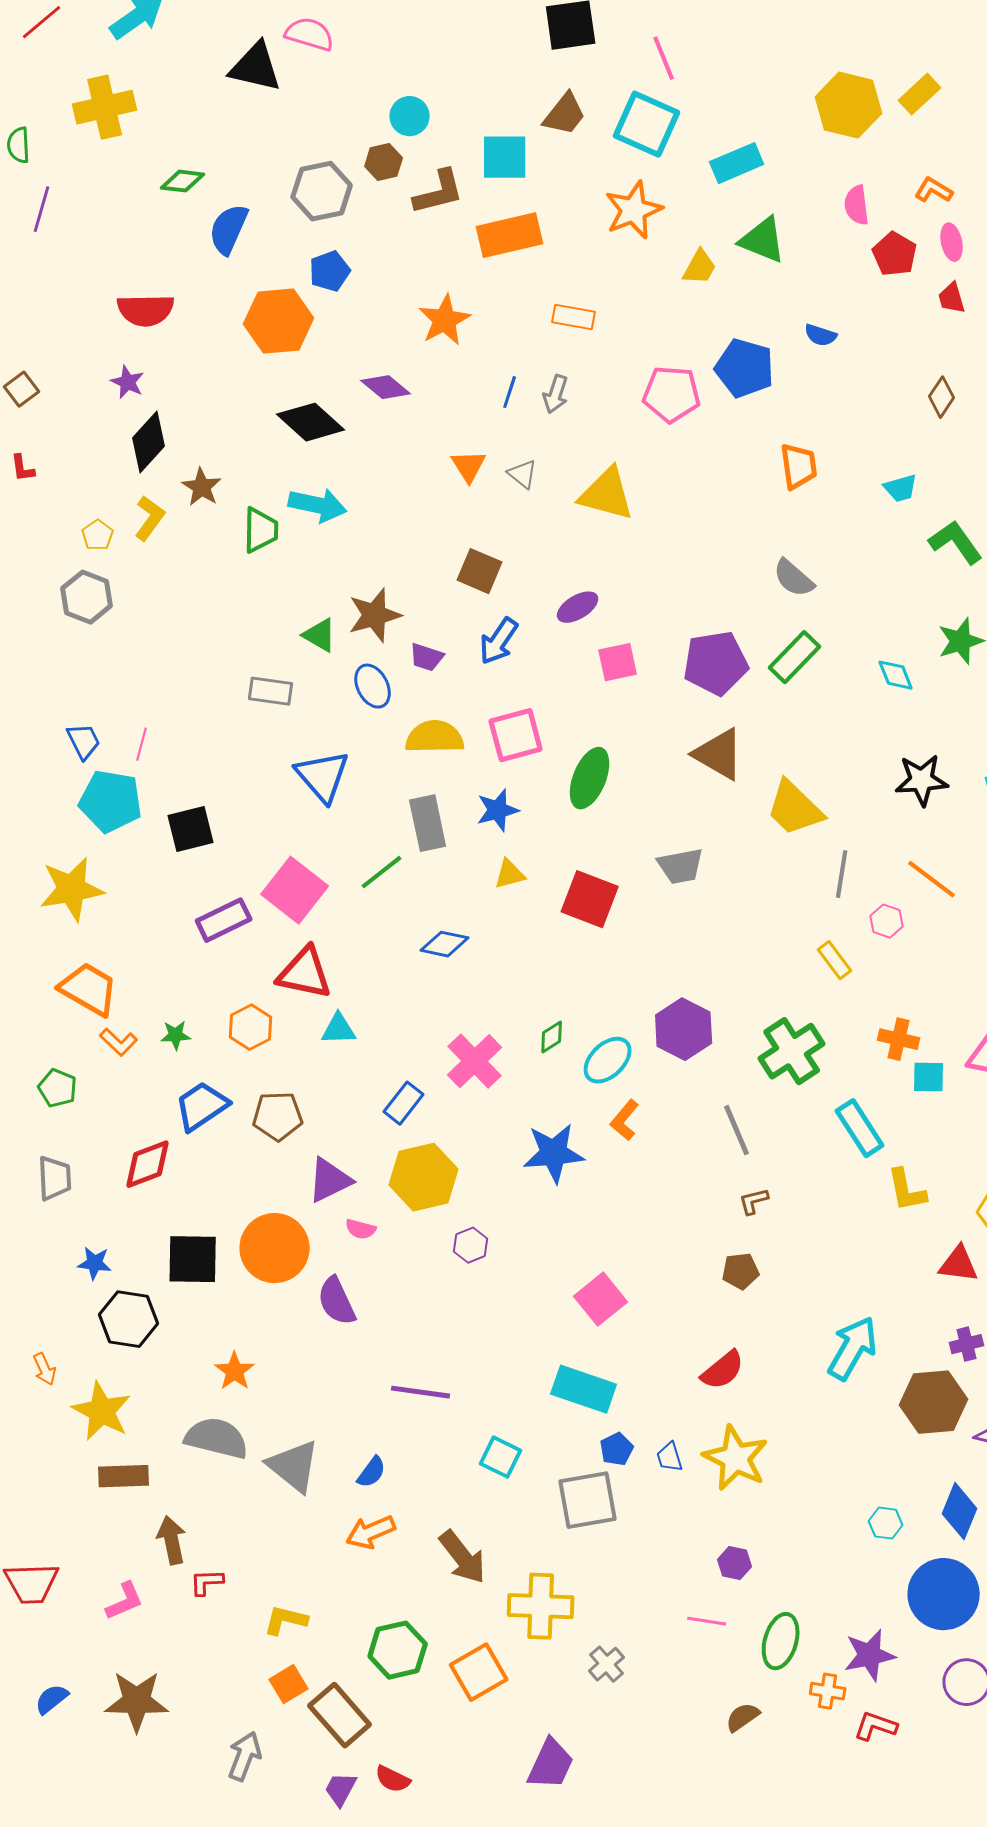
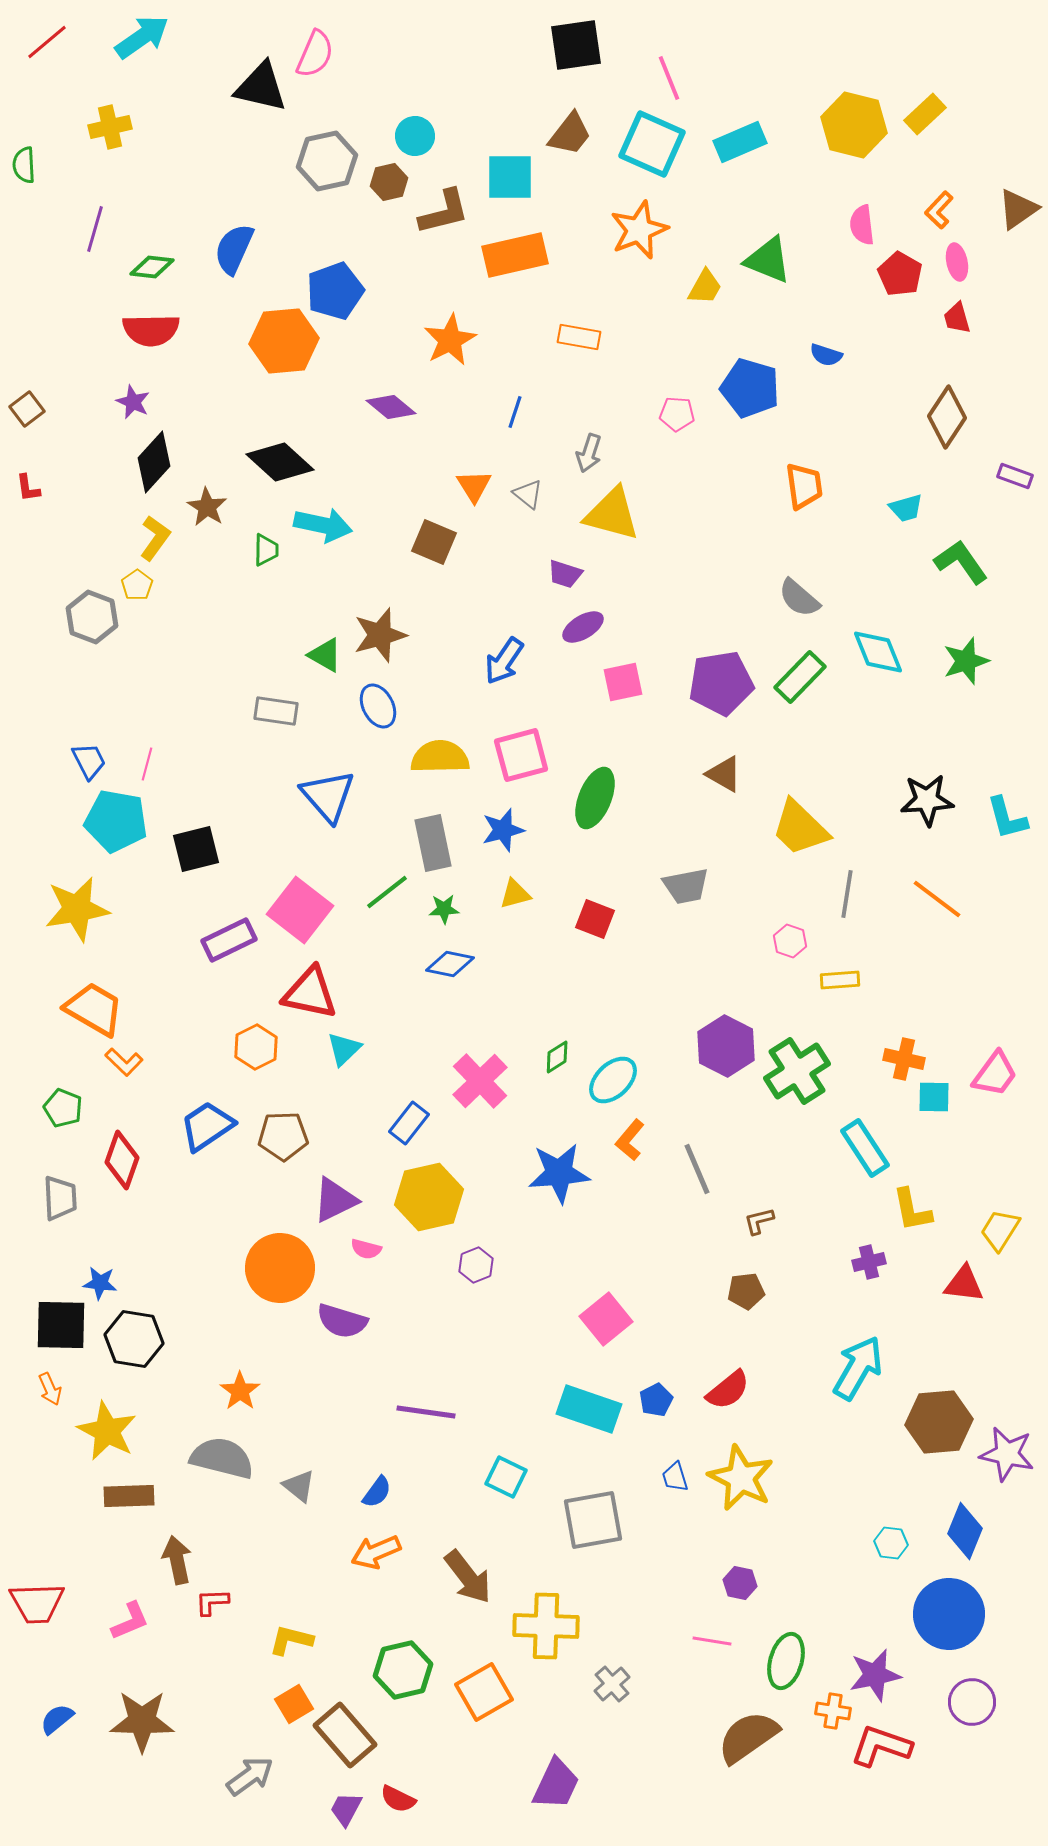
pink semicircle: (310, 34) -> (315, 54), turned 96
yellow cross: (105, 107) -> (110, 127), size x0.7
cyan rectangle: (737, 163) -> (740, 142), moved
green diamond: (183, 181) -> (152, 267), moved
orange L-shape: (934, 190) -> (939, 210), turned -78
gray hexagon: (322, 191) -> (327, 161), moved
purple line: (42, 209) -> (95, 229), moved
blue pentagon: (330, 271) -> (335, 291), size x1.4
gray arrow: (556, 394) -> (589, 453), moved
pink pentagon: (672, 394) -> (677, 414), size x0.6
brown diamond: (942, 397) -> (947, 417), size x1.5
black diamond: (311, 422) -> (280, 462), moved
green trapezoid: (261, 530) -> (266, 550), size x0.7
yellow pentagon: (98, 535) -> (137, 585), moved
brown square: (480, 571) -> (434, 542), moved
purple trapezoid: (427, 657) -> (565, 574), moved
cyan diamond: (896, 675) -> (878, 652), moved, size x1.4
brown triangle: (719, 754) -> (724, 774), size x0.7
red square: (590, 899) -> (595, 919), size x0.7
pink hexagon: (887, 921) -> (790, 941), moved
yellow rectangle: (835, 960) -> (840, 980), turned -57
cyan triangle: (339, 1029) -> (344, 1049), turned -42
purple hexagon: (684, 1029) -> (726, 1046), moved
green star: (176, 1035) -> (444, 909), moved
gray line: (737, 1130) -> (697, 1169), moved
red diamond: (148, 1164) -> (122, 1160), moved, turned -50
black square: (193, 1259) -> (61, 1325), moved
purple semicircle: (337, 1301) -> (342, 1321), turned -48
purple cross: (967, 1344) -> (869, 1262), moved
blue pentagon: (617, 1449) -> (656, 1400), moved
gray triangle: (294, 1466) -> (299, 1486), size x0.6
brown semicircle: (743, 1717) -> (748, 1737), size x1.8
red L-shape: (876, 1726) -> (881, 1746), size x1.4
gray arrow: (245, 1756) -> (250, 1776), turned 33

